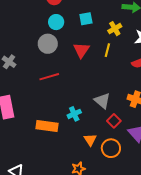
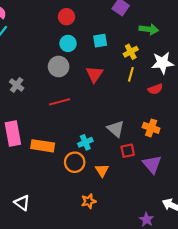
yellow line: (107, 50) -> (131, 74), moved
red square: (114, 121) -> (128, 151), turned 32
orange rectangle: (47, 126) -> (43, 146), moved
orange circle: (111, 148) -> (75, 162), moved

